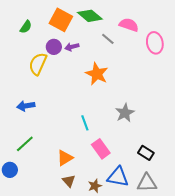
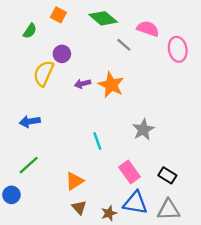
orange square: (61, 20) -> (58, 15), moved, size x0.6
purple arrow: (72, 47) -> (83, 84), moved
pink rectangle: (101, 149) -> (130, 172), moved

